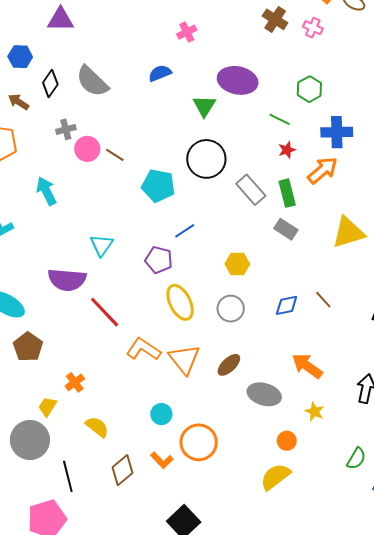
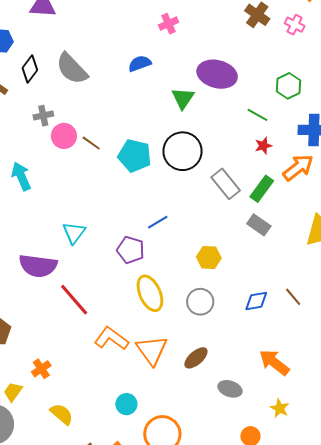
cyan pentagon: (158, 186) -> (135, 156), moved
green rectangle: (287, 193) -> (262, 189), turned 48
gray ellipse: (264, 394) -> (230, 389), size x0.7

